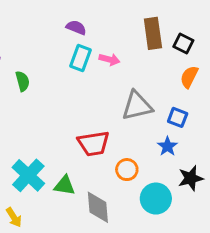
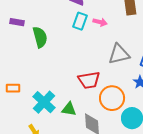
green semicircle: (23, 81) -> (40, 37), size x1.5
orange circle: (127, 170) -> (112, 98), size x1.6

